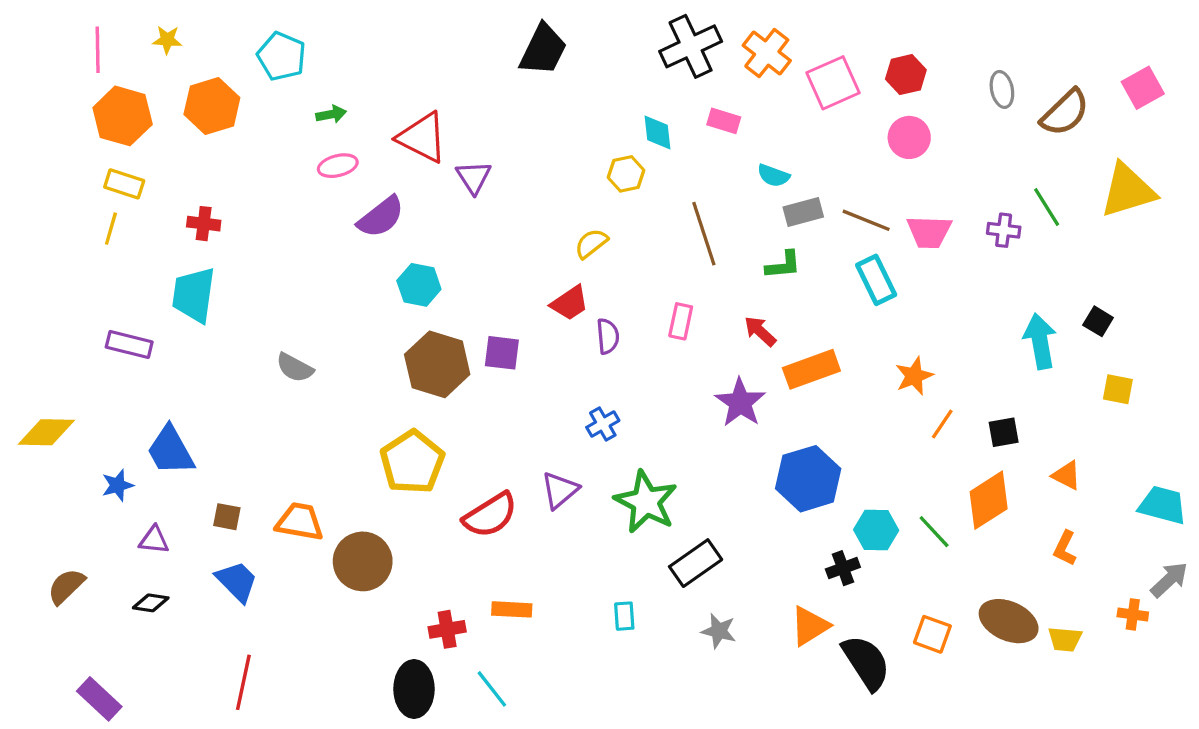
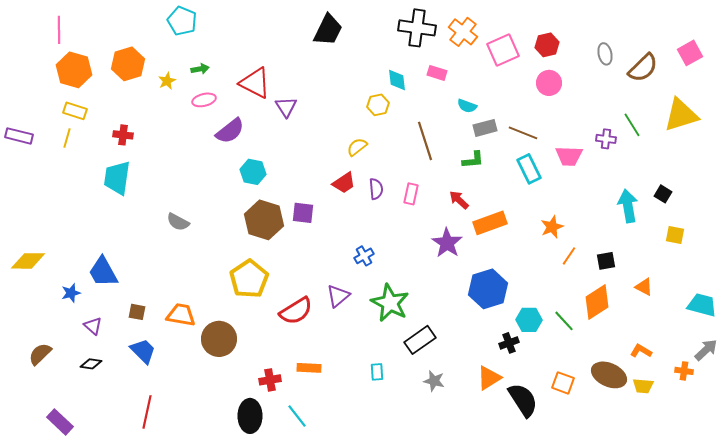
yellow star: (167, 40) -> (167, 81), moved, turned -30
black cross: (691, 46) -> (417, 28), turned 33
cyan pentagon: (282, 56) -> (182, 21), moved
pink trapezoid: (929, 232) -> (569, 156), moved
purple semicircle: (608, 336) -> (376, 189), moved
purple rectangle: (129, 344) -> (19, 136), moved
purple triangle: (154, 540) -> (93, 326), turned 36
orange L-shape: (1065, 548) -> (641, 351), moved, turned 95

